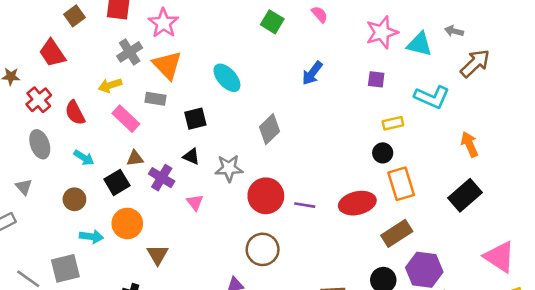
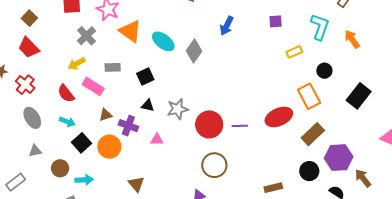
brown square: (75, 16) -> (29, 18), moved
orange triangle: (167, 65) -> (130, 31), moved
cyan L-shape: (432, 97) -> (320, 27), turned -84
red semicircle: (75, 113) -> (66, 94), moved
gray diamond: (270, 129) -> (194, 51), moved
orange arrow: (469, 144) -> (352, 39), moved
black circle: (383, 153) -> (324, 71), moved
black square: (117, 182) -> (82, 143), moved
gray triangle: (24, 187) -> (35, 151), moved, turned -48
brown circle: (74, 199) -> (60, 168), moved
pink triangle: (195, 202) -> (157, 139), turned -40
orange circle: (127, 223) -> (109, 147), moved

